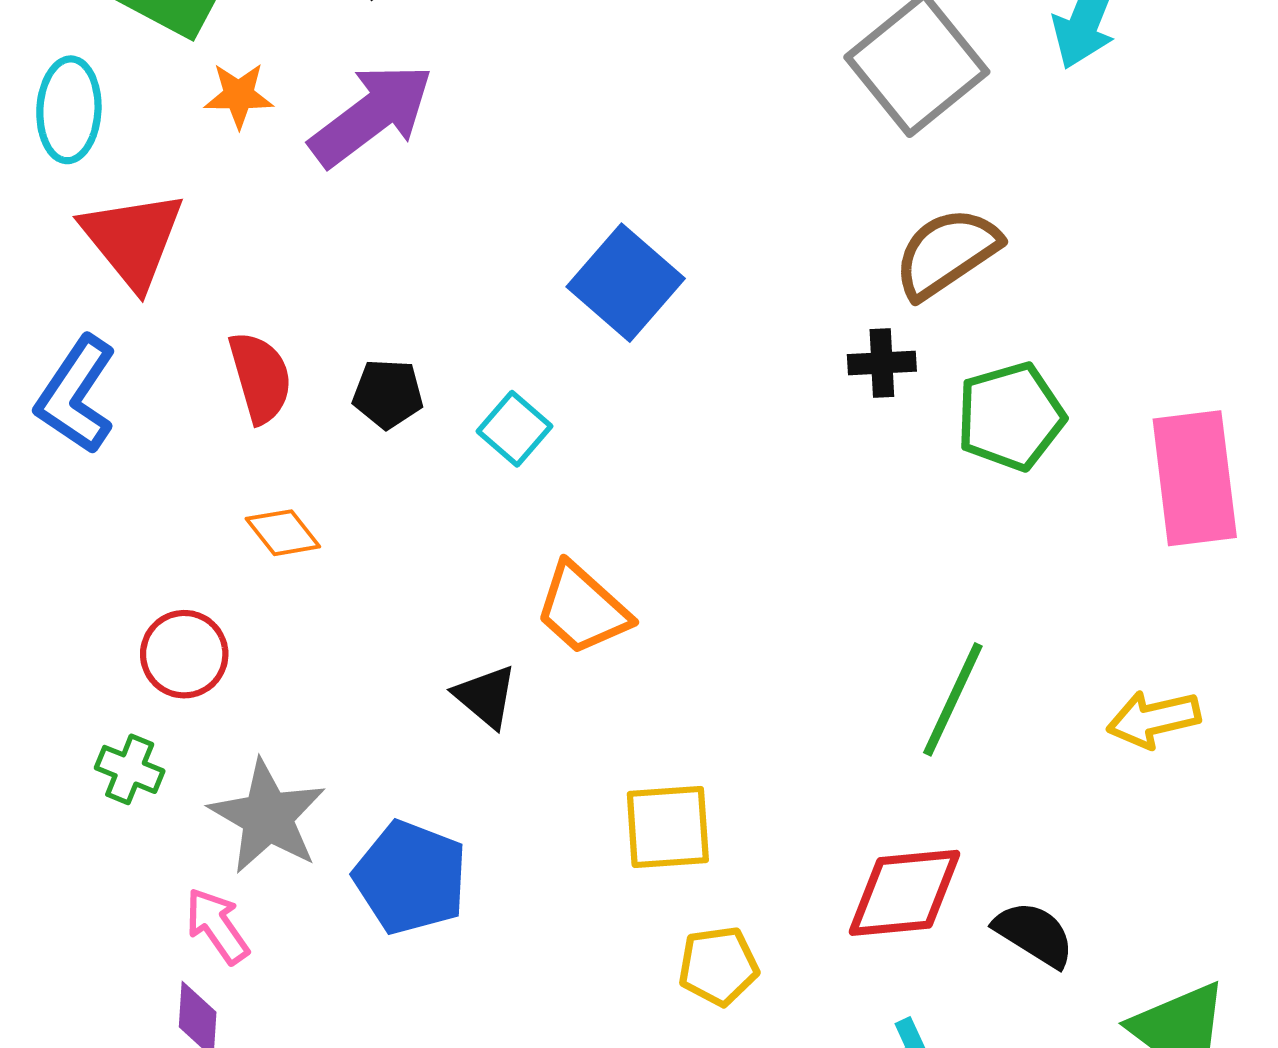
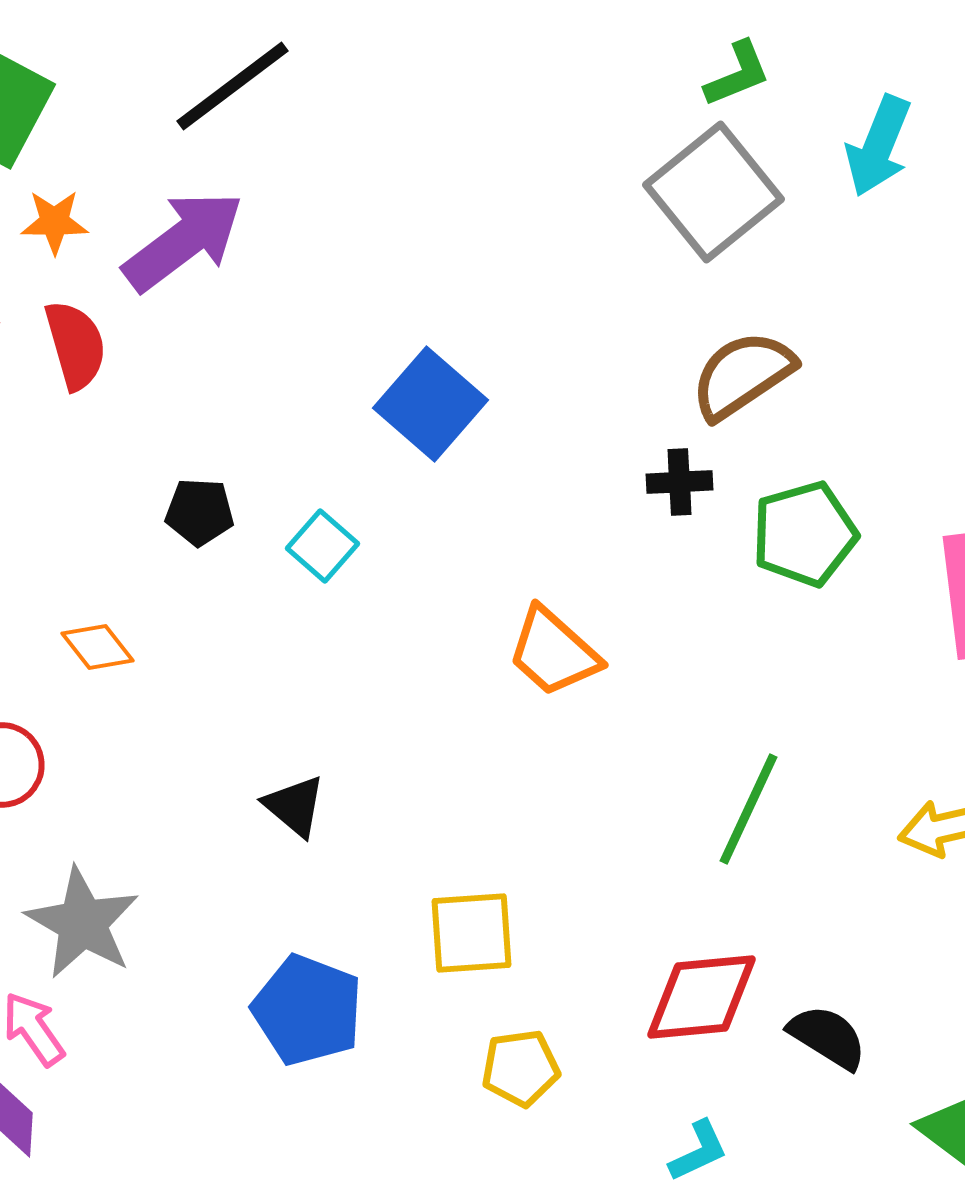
red semicircle: (260, 377) -> (76, 345), moved
orange trapezoid: (582, 609) -> (554, 652), moved
blue pentagon: (411, 877) -> (308, 1010), moved

